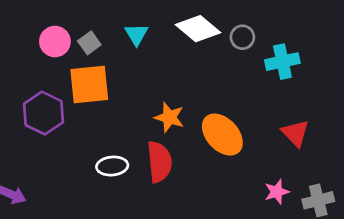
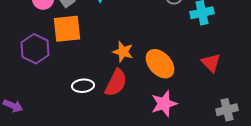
red semicircle: (159, 162) -> (116, 83), turned 32
pink star: (277, 192) -> (164, 104), moved, size x1.5

